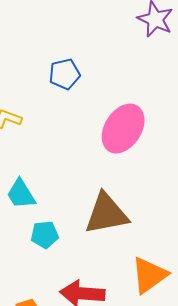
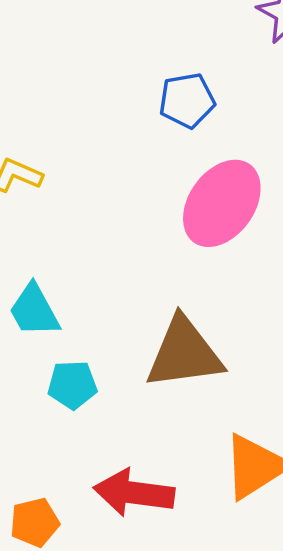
blue pentagon: (65, 74) -> (187, 100), moved

